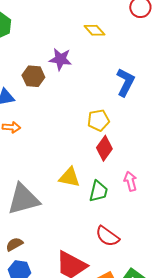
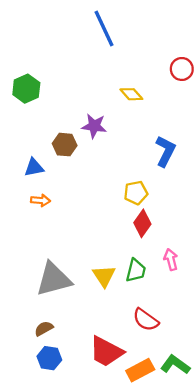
yellow triangle: (69, 177) -> (104, 276), moved, turned 45

